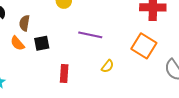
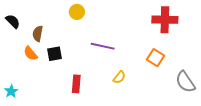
orange square: (144, 46) -> (156, 58), size x0.7

